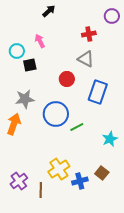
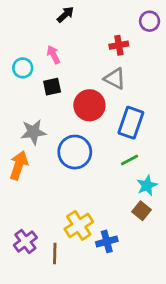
black square: (30, 65) -> (52, 87), moved
red circle: (67, 79) -> (89, 105), size x1.5
green line: (77, 127) -> (130, 160), moved
brown square: (102, 173) -> (142, 211), moved

